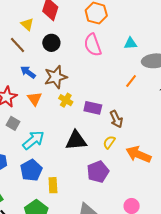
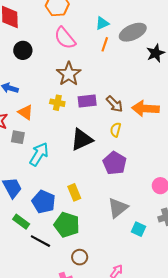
brown star: (56, 77) -> (69, 74), moved
orange line: (131, 81) -> (105, 44), moved
gray square: (13, 123) -> (18, 137), moved
orange arrow: (139, 154) -> (145, 109), moved
blue pentagon: (31, 170) -> (44, 202), moved

